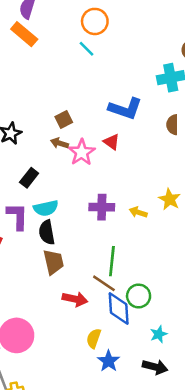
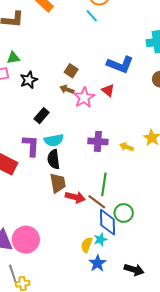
brown square: (64, 119) -> (71, 71), turned -32
red arrow: (75, 299) -> (75, 197), moved
cyan star: (159, 334) -> (100, 239), moved

